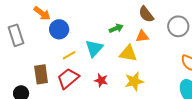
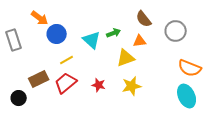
cyan triangle: (94, 48) -> (92, 40), moved, turned -30
yellow triangle: (128, 53) -> (126, 58), turned -30
brown rectangle: (41, 74) -> (39, 79), turned 72

